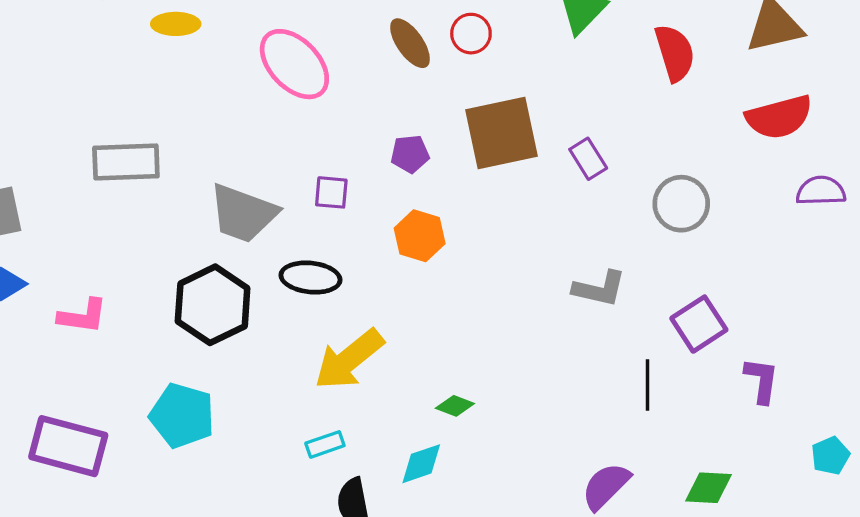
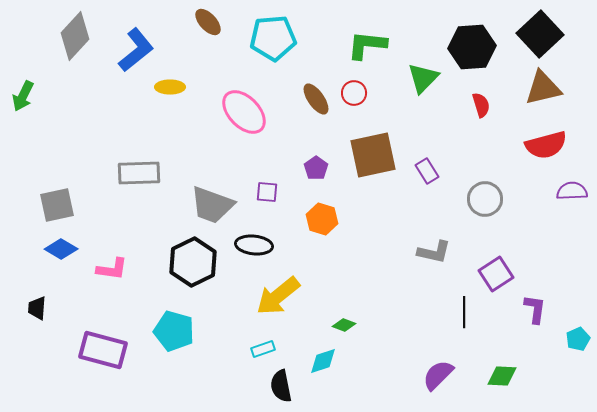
red semicircle: (675, 53) -> (481, 105), size x0.7
purple pentagon: (410, 154) -> (316, 168), turned -30
cyan pentagon: (830, 456) -> (578, 339), moved

